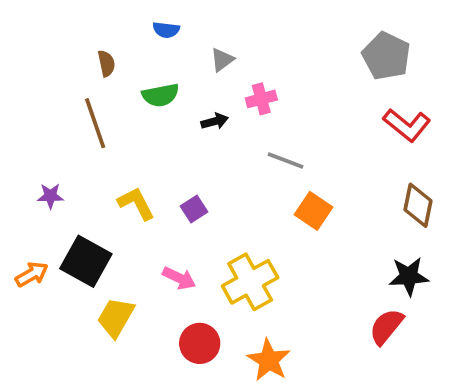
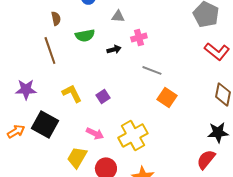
gray triangle: (222, 60) -> (118, 16), turned 40
purple star: (50, 196) -> (26, 89), size x1.5
yellow trapezoid: (116, 317) -> (77, 157), moved

